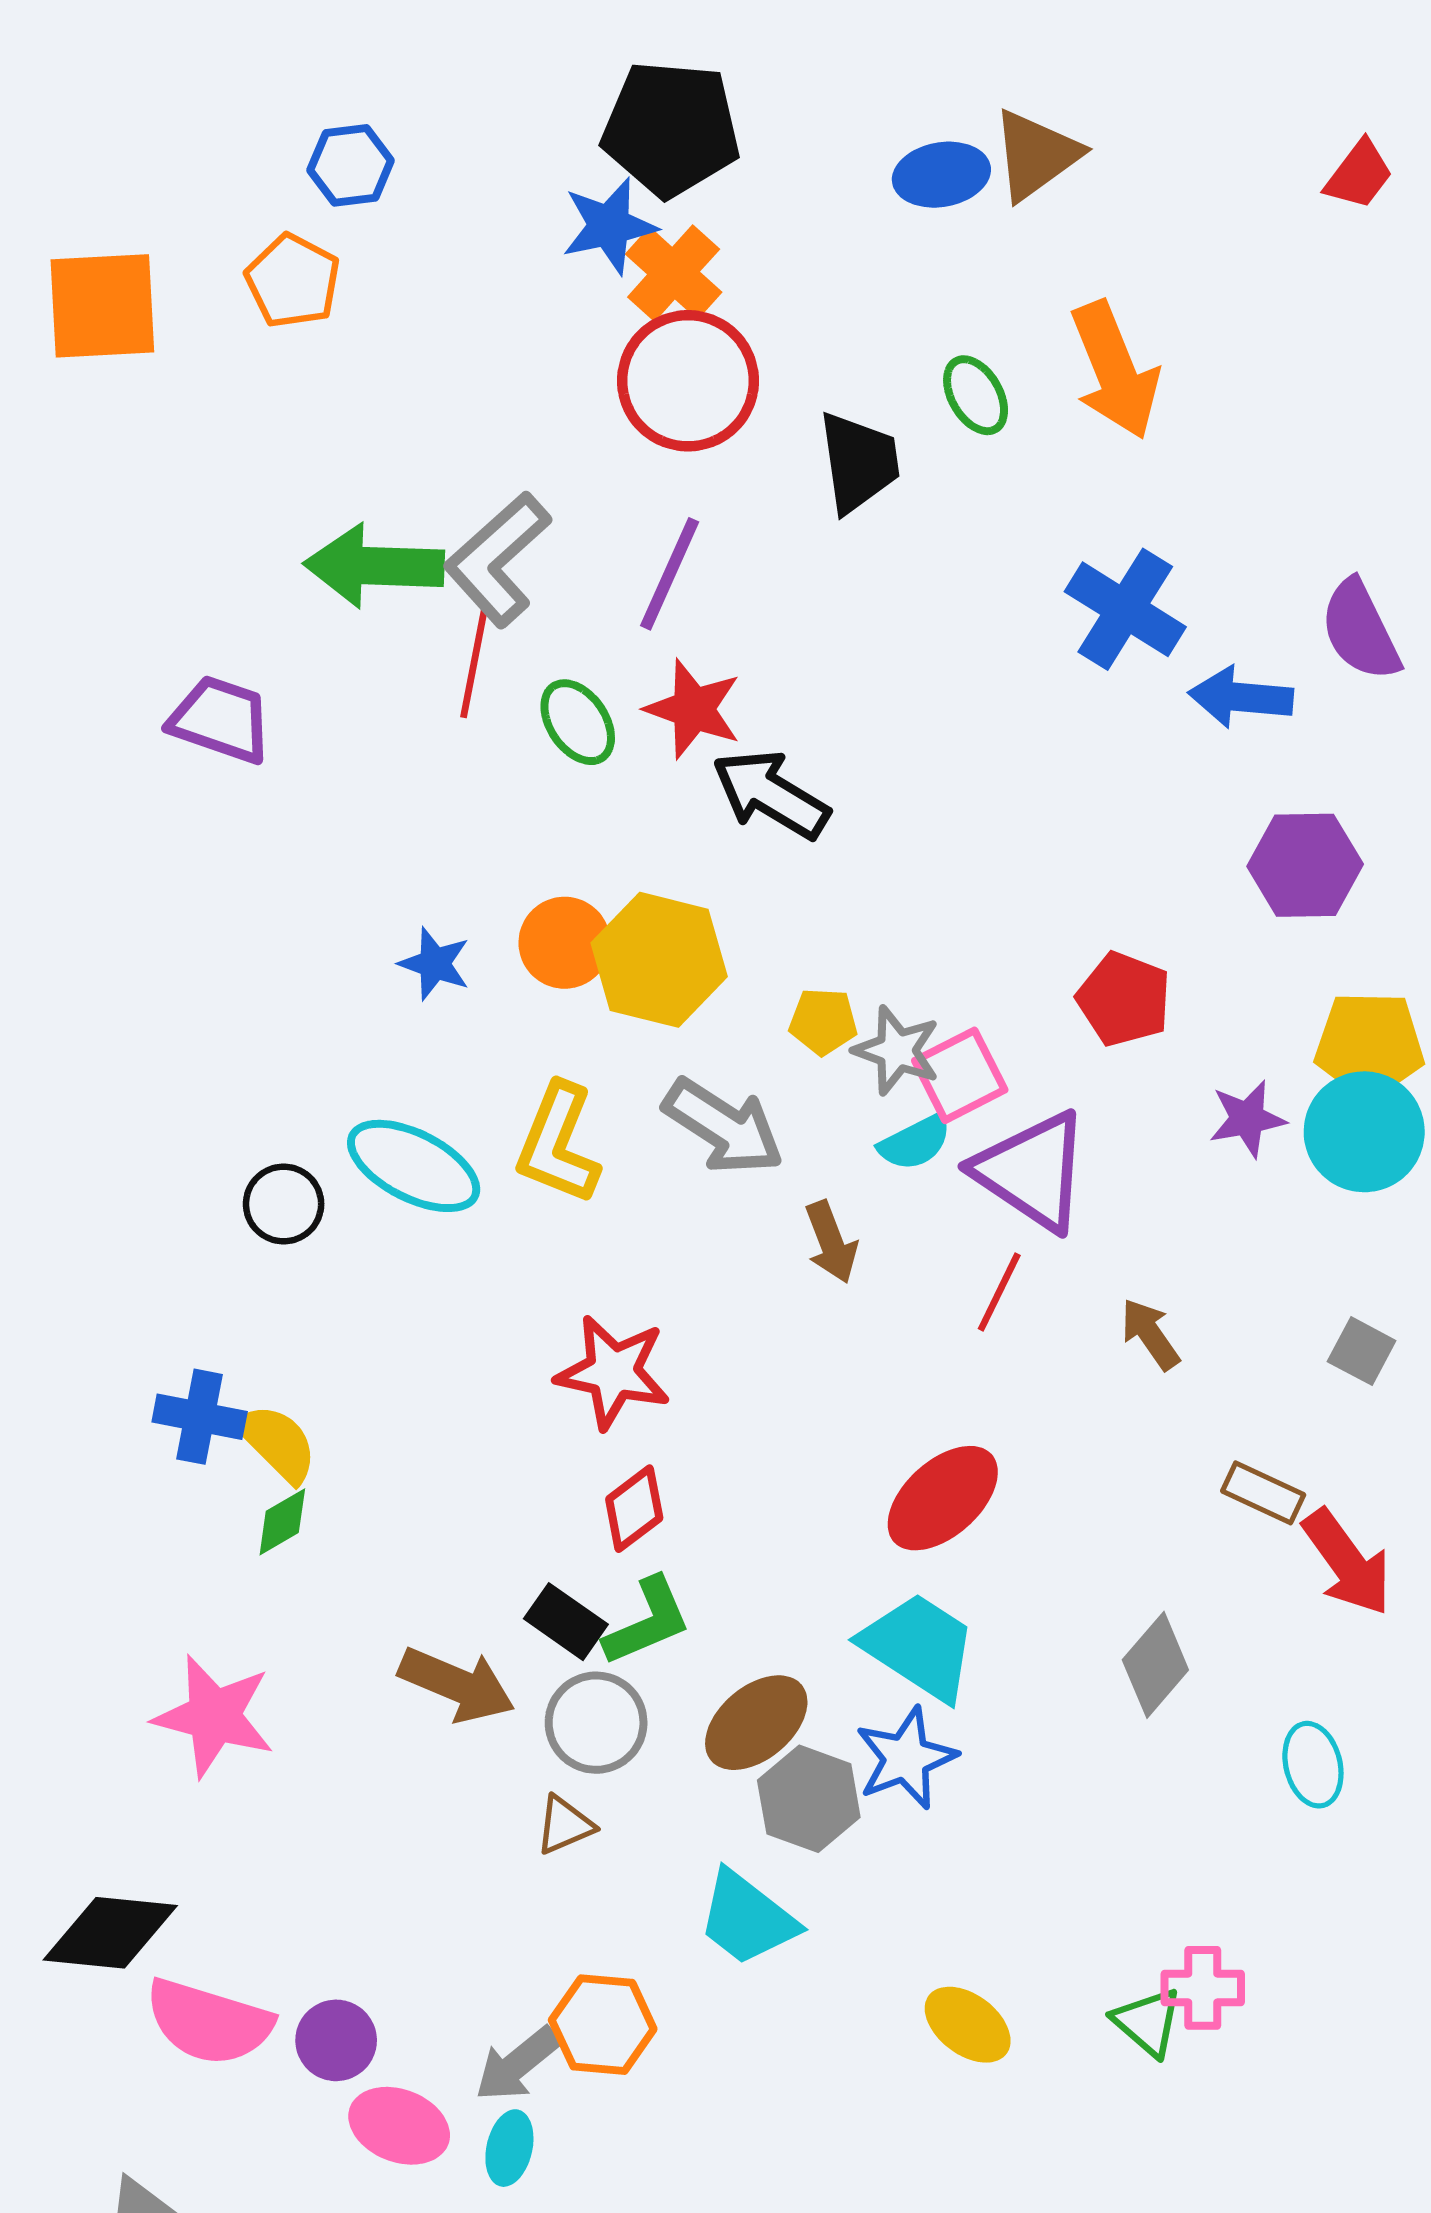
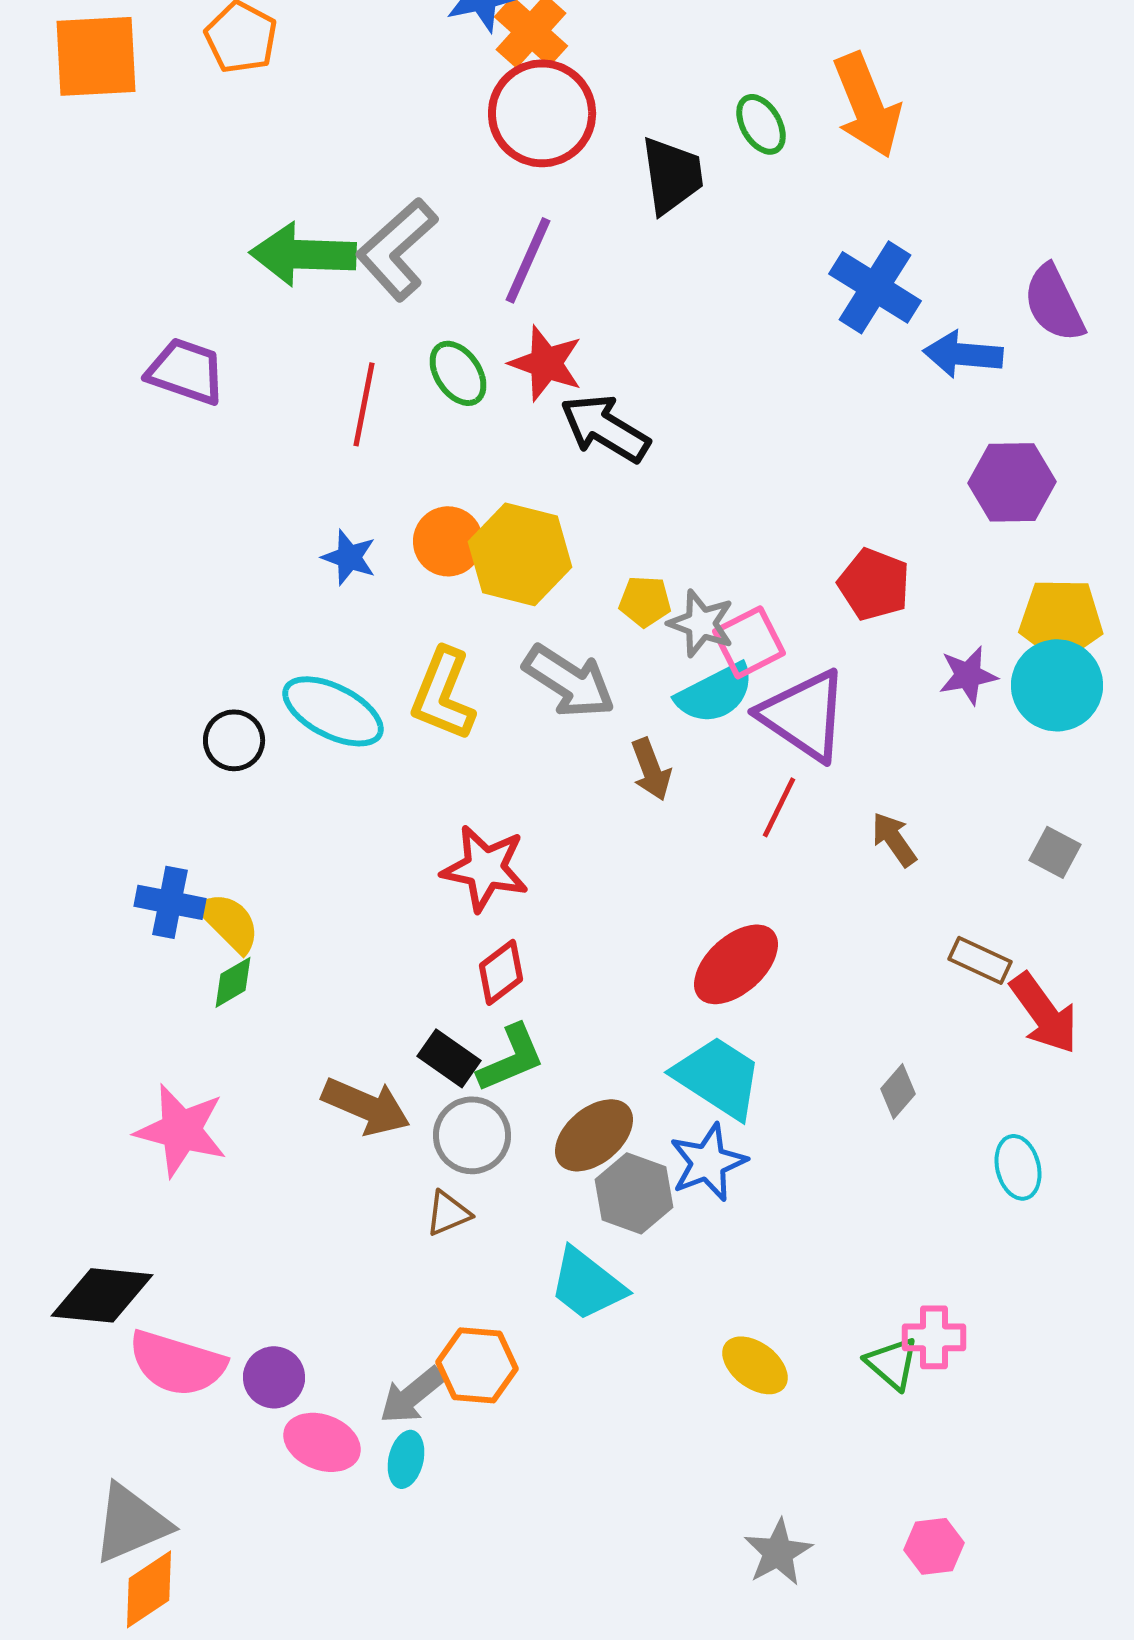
red line: (474, 663) -> (364, 404), moved
cyan semicircle: (915, 1142) -> (715, 693), size x1.4
gray diamond: (1155, 1665) -> (898, 1091), size x0.7

